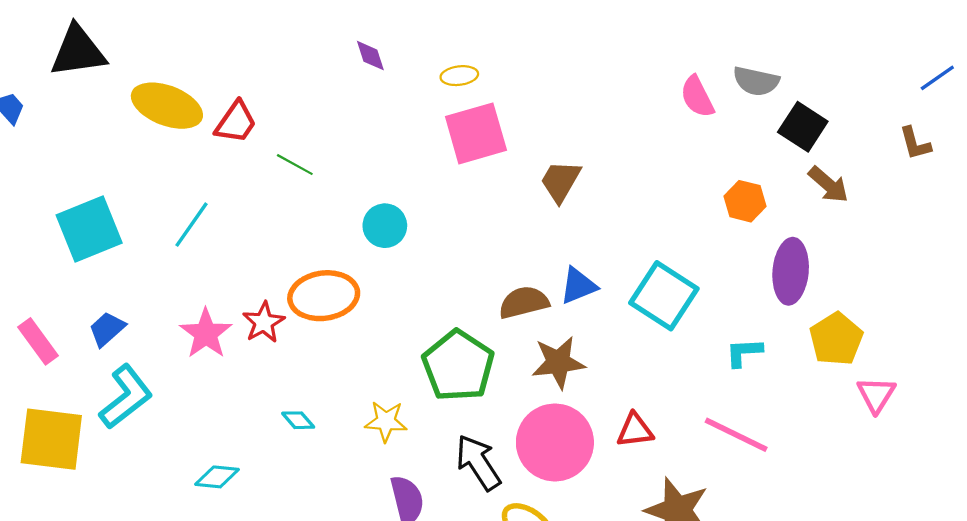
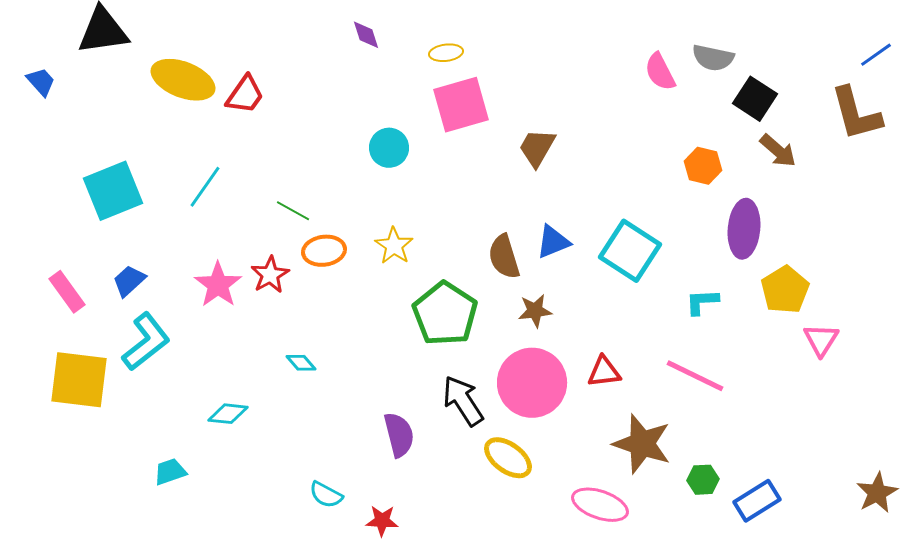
brown L-shape: (915, 143) -> (856, 114), size x1.8
green line: (295, 165) -> (293, 211), moved
cyan circle: (385, 226) -> (389, 148), moved
orange ellipse: (324, 296) -> (324, 251), size x0.7
brown semicircle: (524, 302) -> (504, 257), turned -93
brown star: (558, 362) -> (535, 311), size x0.7
yellow star: (386, 421) -> (394, 246), moved, turned 30

